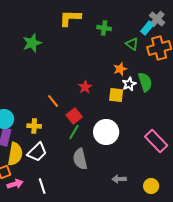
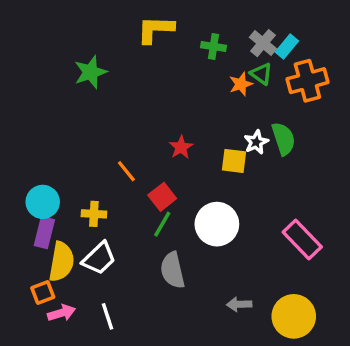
gray cross: (157, 19) -> (263, 43), moved
orange star: (120, 69) -> (241, 84), moved
yellow circle: (151, 186) -> (294, 316), size x1.6

